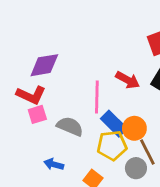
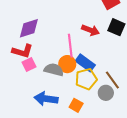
orange circle: (134, 128) -> (67, 64), moved
blue arrow: (54, 164) -> (46, 99), size x1.6

